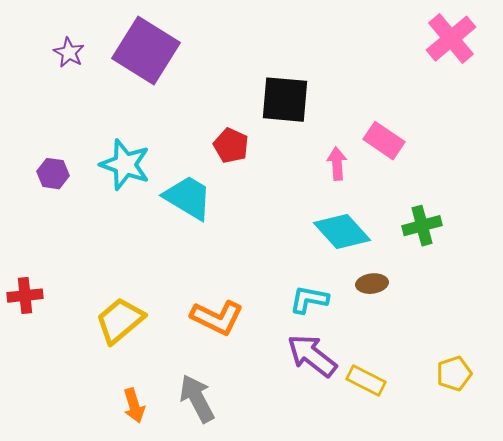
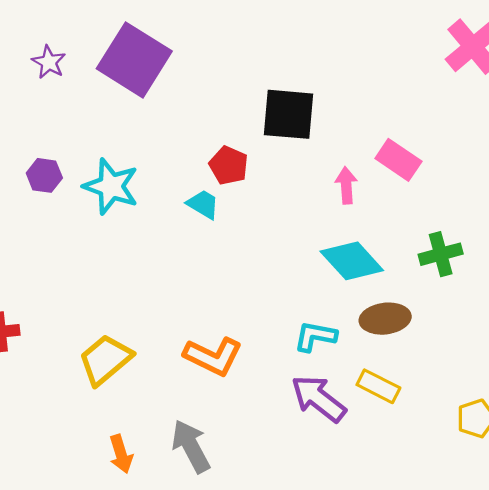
purple hexagon: (53, 174) -> (44, 175), moved
cyan trapezoid: (188, 198) -> (203, 204), moved, size x0.6
brown ellipse: (372, 284) -> (385, 319), size x1.4
yellow rectangle: (366, 381) -> (378, 386), moved

